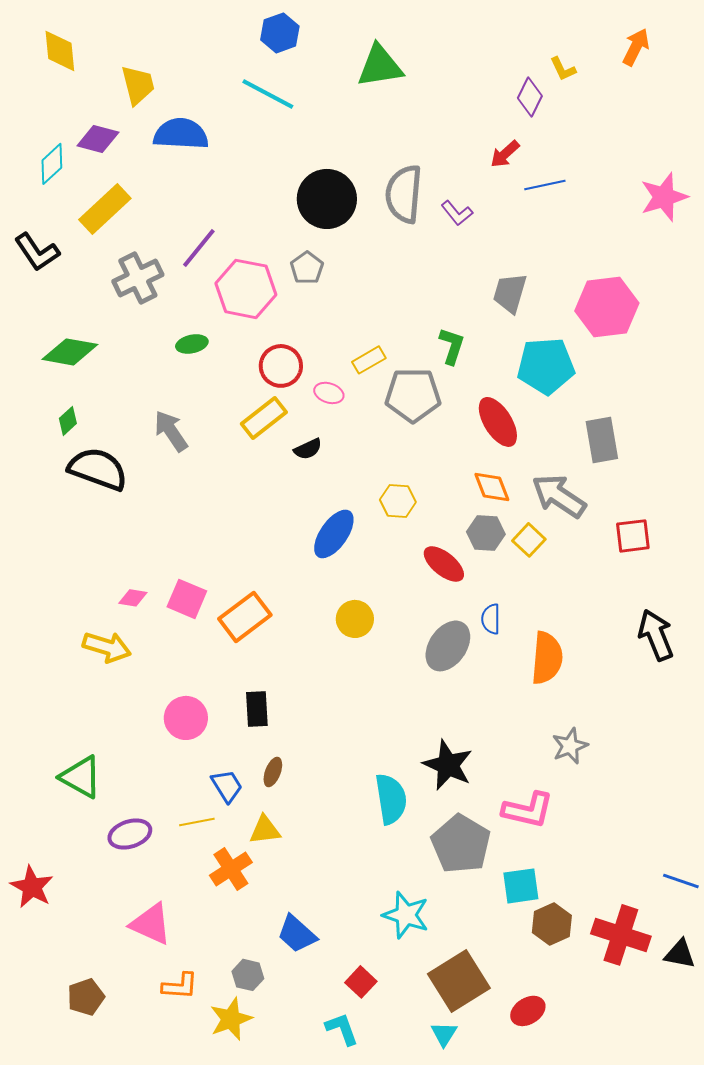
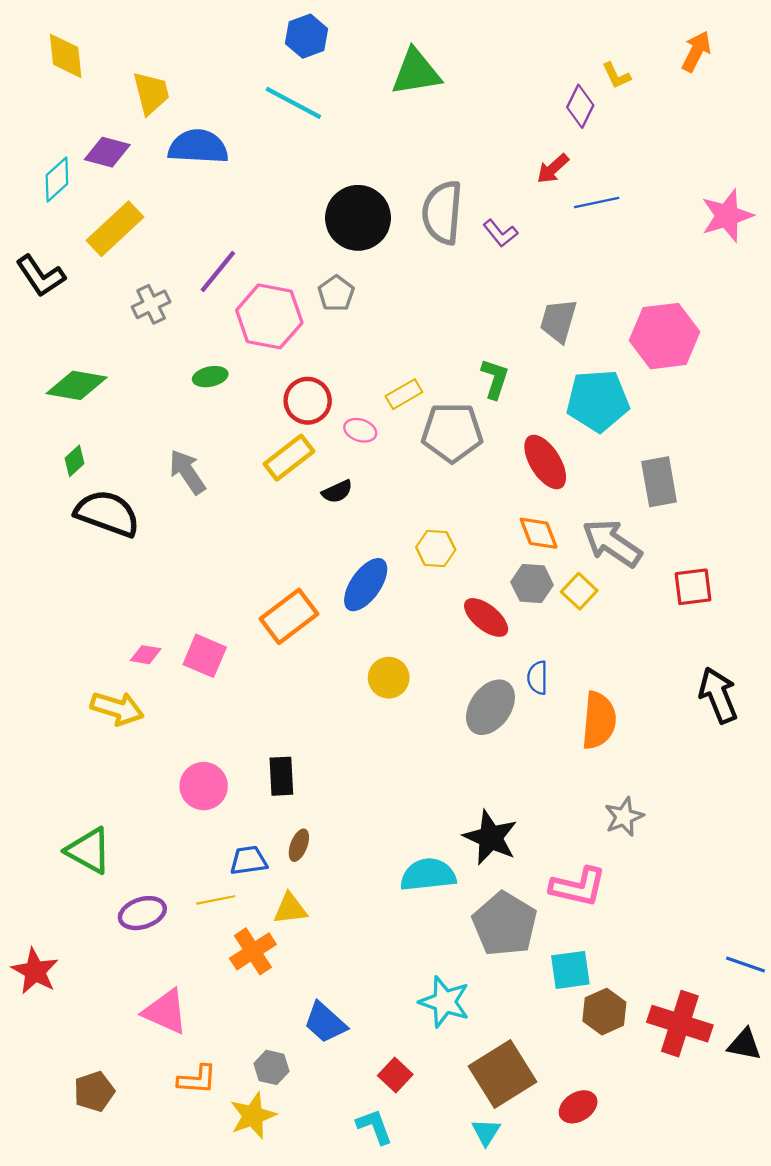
gray cross: (138, 278) -> (151, 304), size x0.7
orange rectangle: (245, 617) -> (289, 616), moved
blue trapezoid: (227, 786) -> (249, 861), turned -66
cyan semicircle: (391, 799) -> (428, 875), turned -87

